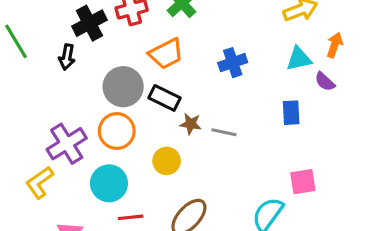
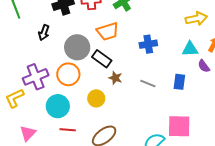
black arrow: (67, 57) -> (44, 33), moved
gray line: (224, 132) -> (148, 83), moved
pink square: (303, 182) -> (179, 126), size x1.4

